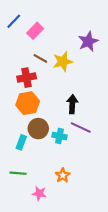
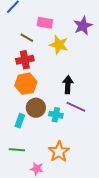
pink rectangle: (35, 31) -> (45, 23), moved, turned 56
brown line: (40, 58) -> (27, 38), moved
yellow star: (63, 62) -> (59, 45), turned 30
orange star: (63, 175) -> (59, 152), size x1.5

